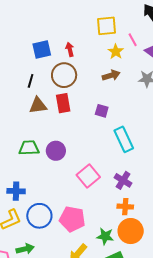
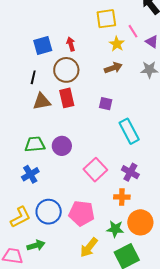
blue cross: (16, 191) -> (30, 174), moved, turned -30
orange cross: (125, 207) -> (122, 197), moved

